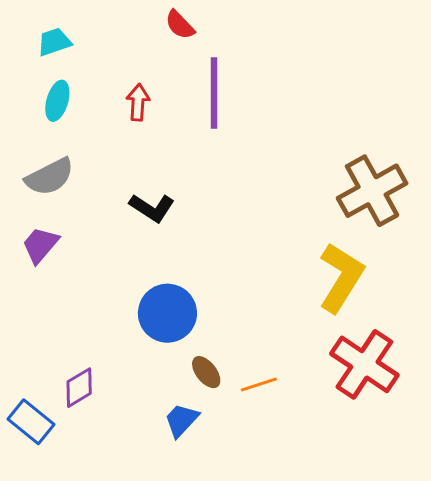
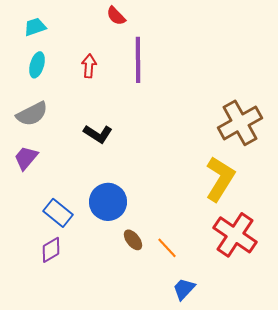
orange line: (259, 385) -> (167, 248), turned 65
blue trapezoid: (181, 420) -> (184, 289), moved
blue rectangle: (31, 422) -> (58, 213), moved

